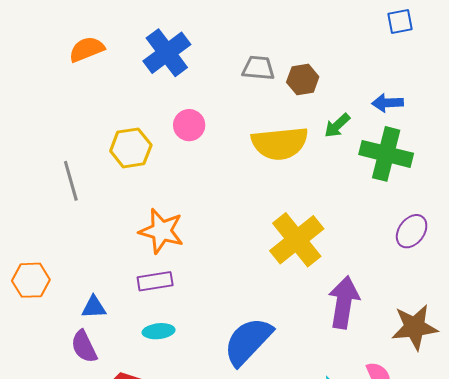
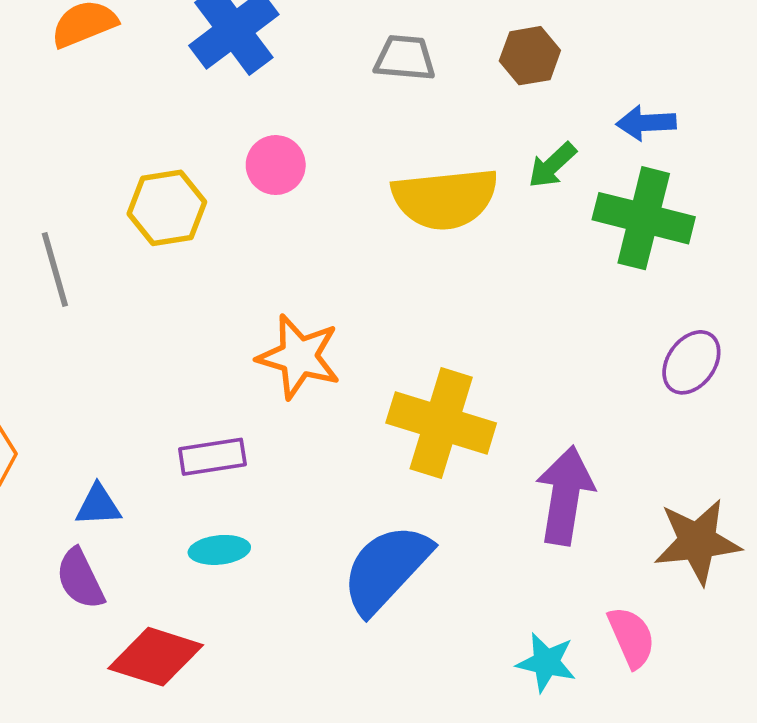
brown hexagon: (303, 80) -> (530, 56), moved
orange star: (161, 231) -> (299, 357), moved
yellow cross: (297, 240) -> (441, 423), moved, turned -34

